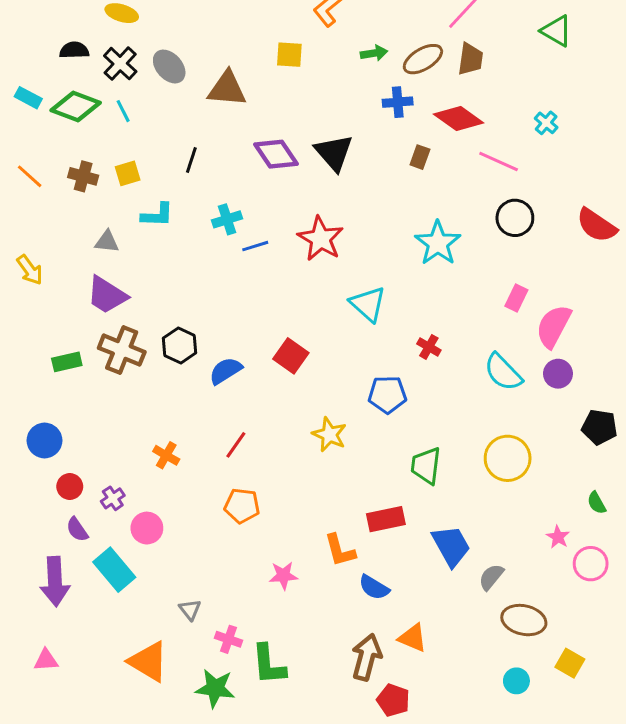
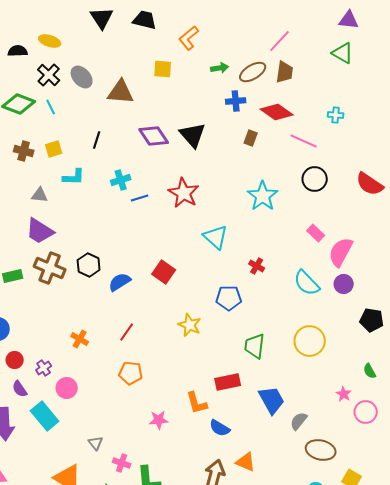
black semicircle: (74, 50) -> (18, 51), moved
cyan cross: (546, 123) -> (336, 115), turned -35
pink rectangle: (516, 298) -> (316, 233), turned -72

